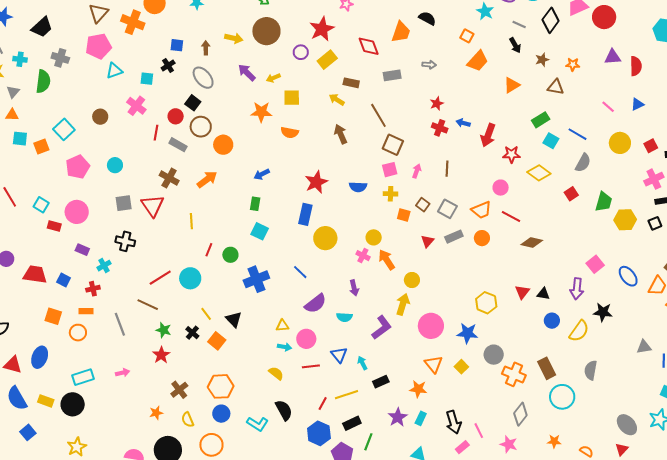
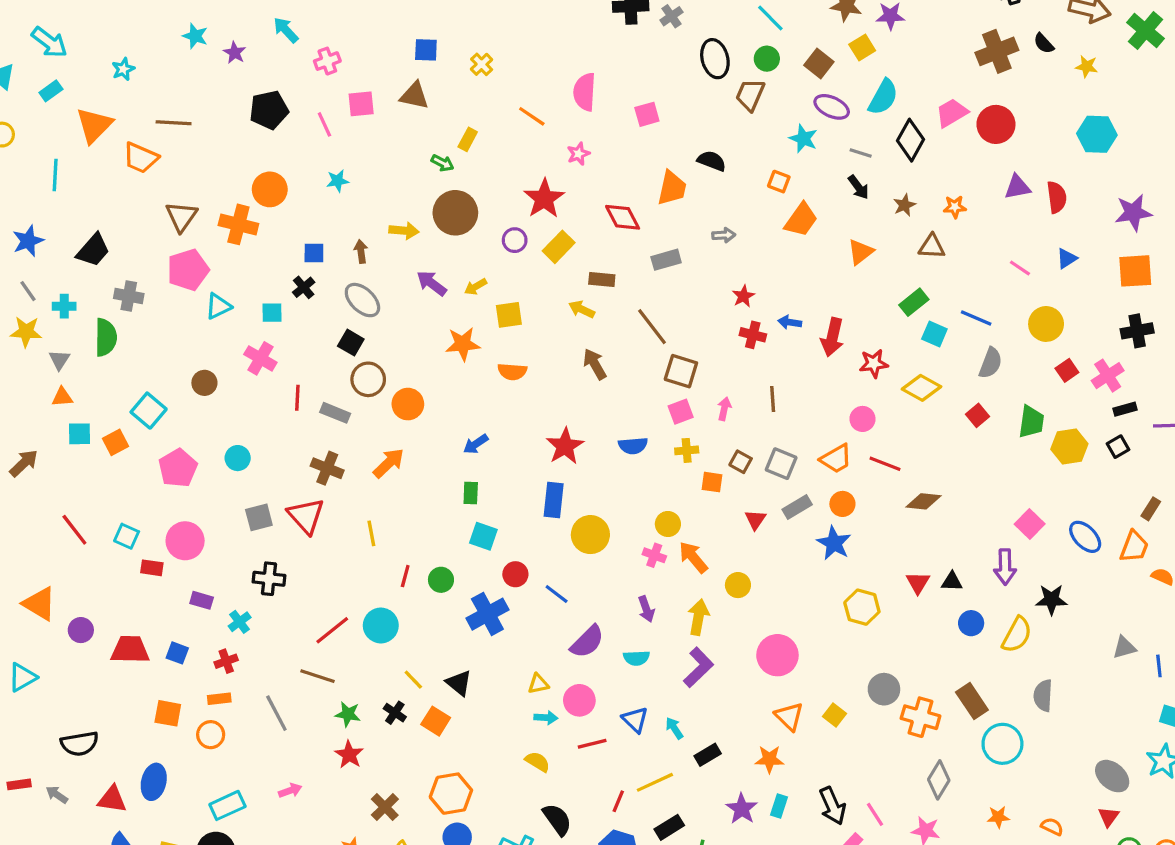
red circle: (176, 116) -> (515, 574), moved
red square: (651, 146) -> (1067, 370), moved
yellow arrow: (403, 304) -> (698, 617), moved
blue star: (467, 333) -> (834, 543), moved, turned 30

